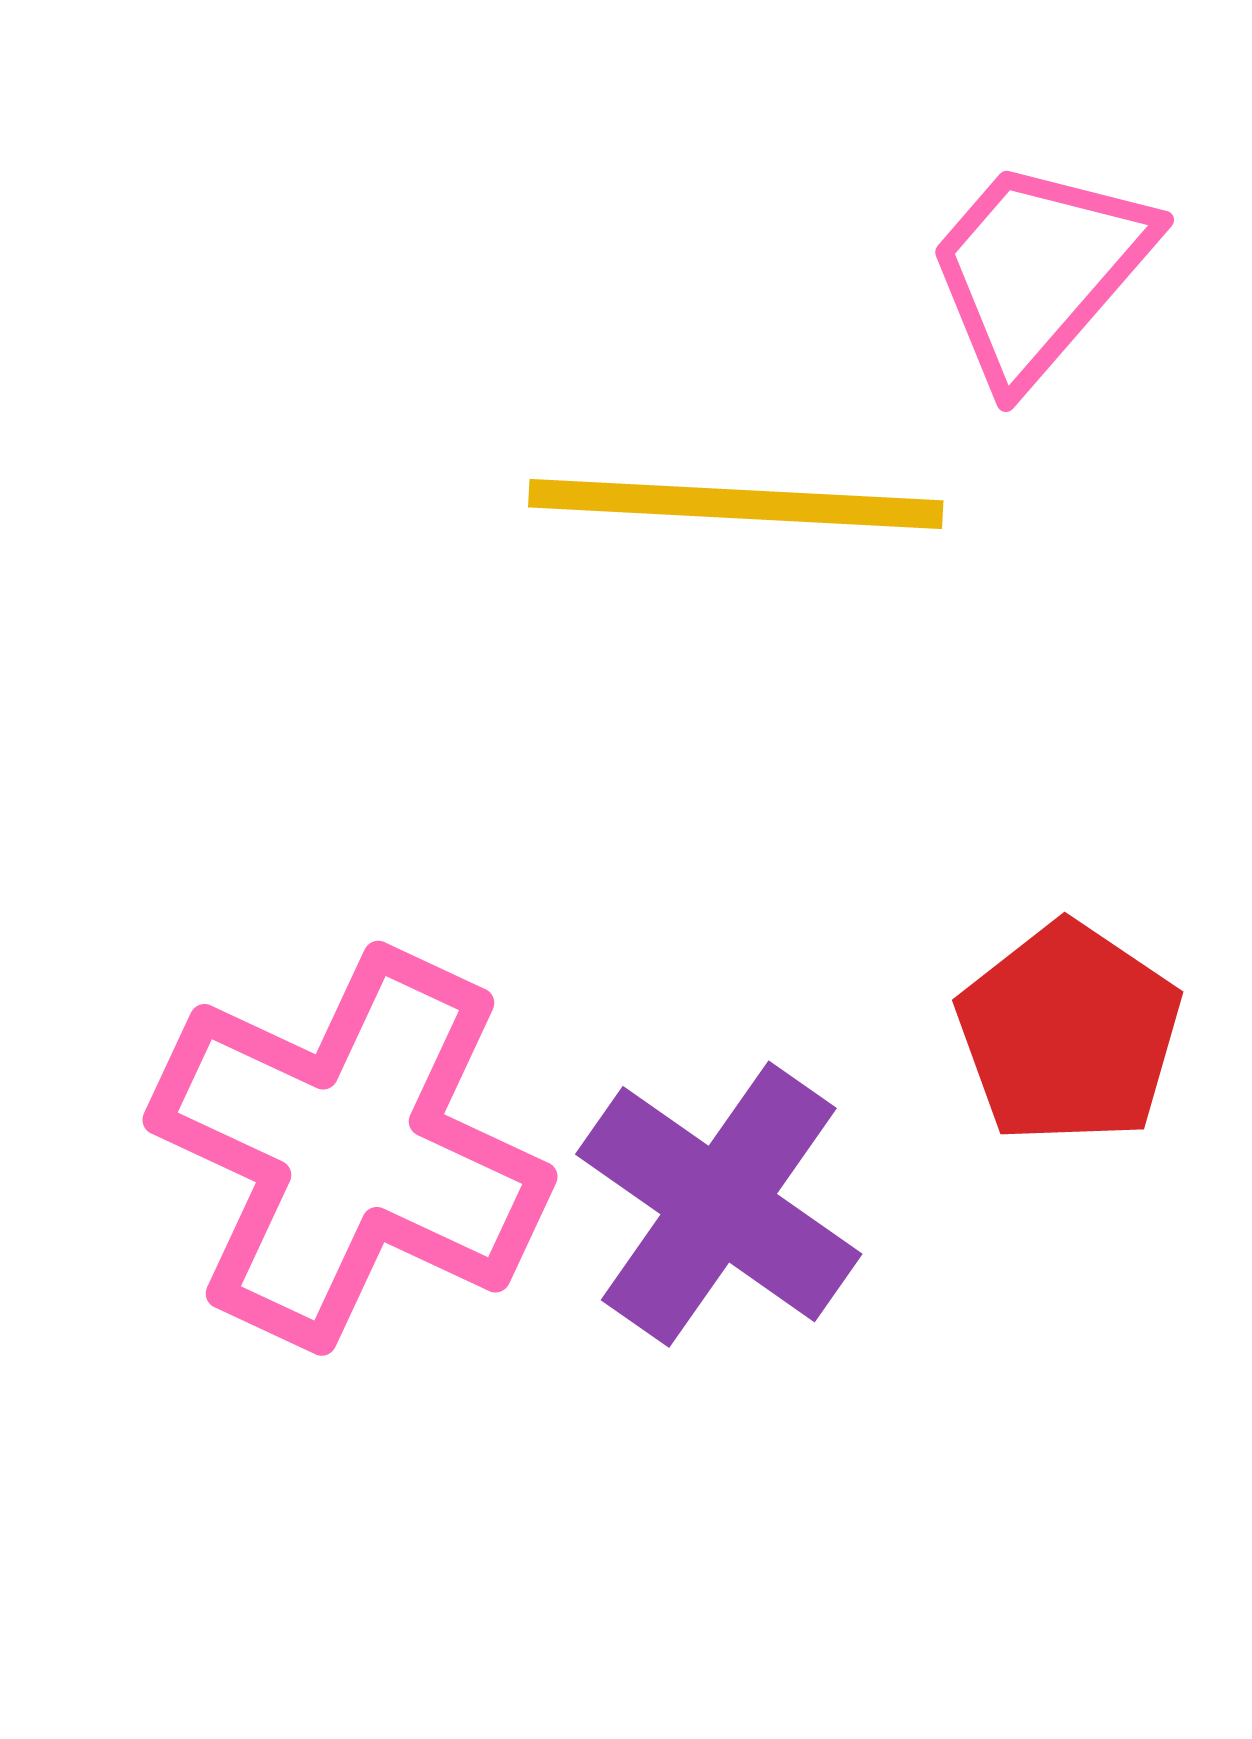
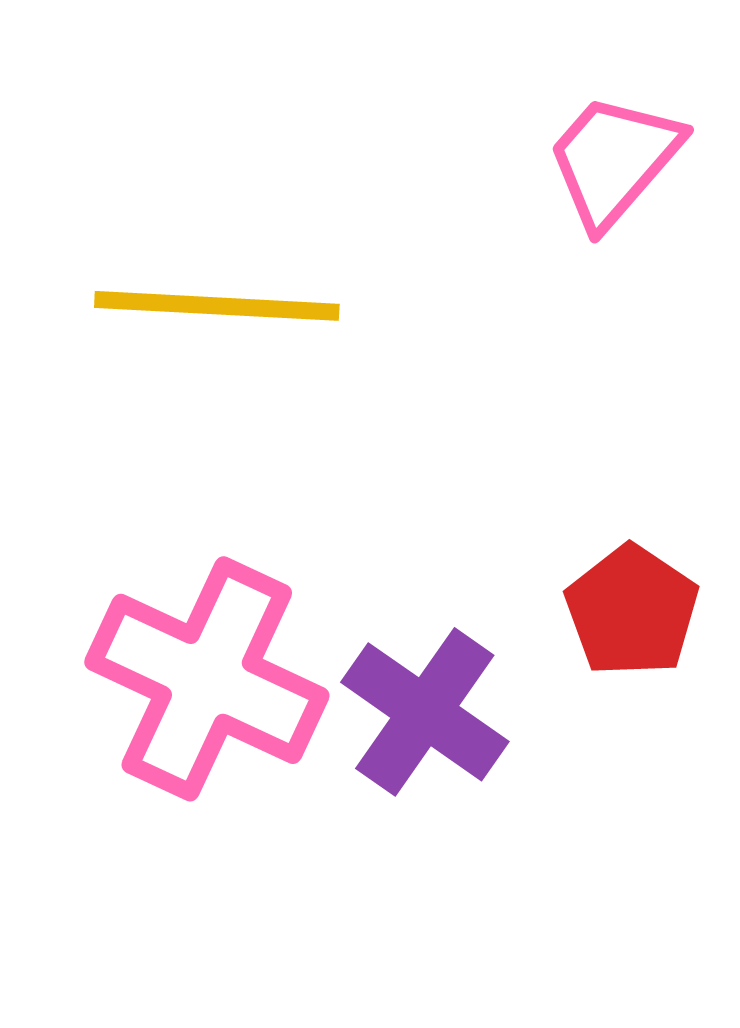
yellow line: (736, 504) -> (217, 306), moved

